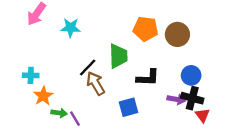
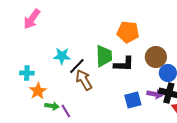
cyan star: (71, 28) -> (62, 56), moved
brown circle: (177, 34) -> (156, 57), moved
black L-shape: (148, 78) -> (124, 64), moved
blue square: (129, 107) -> (133, 100), moved

